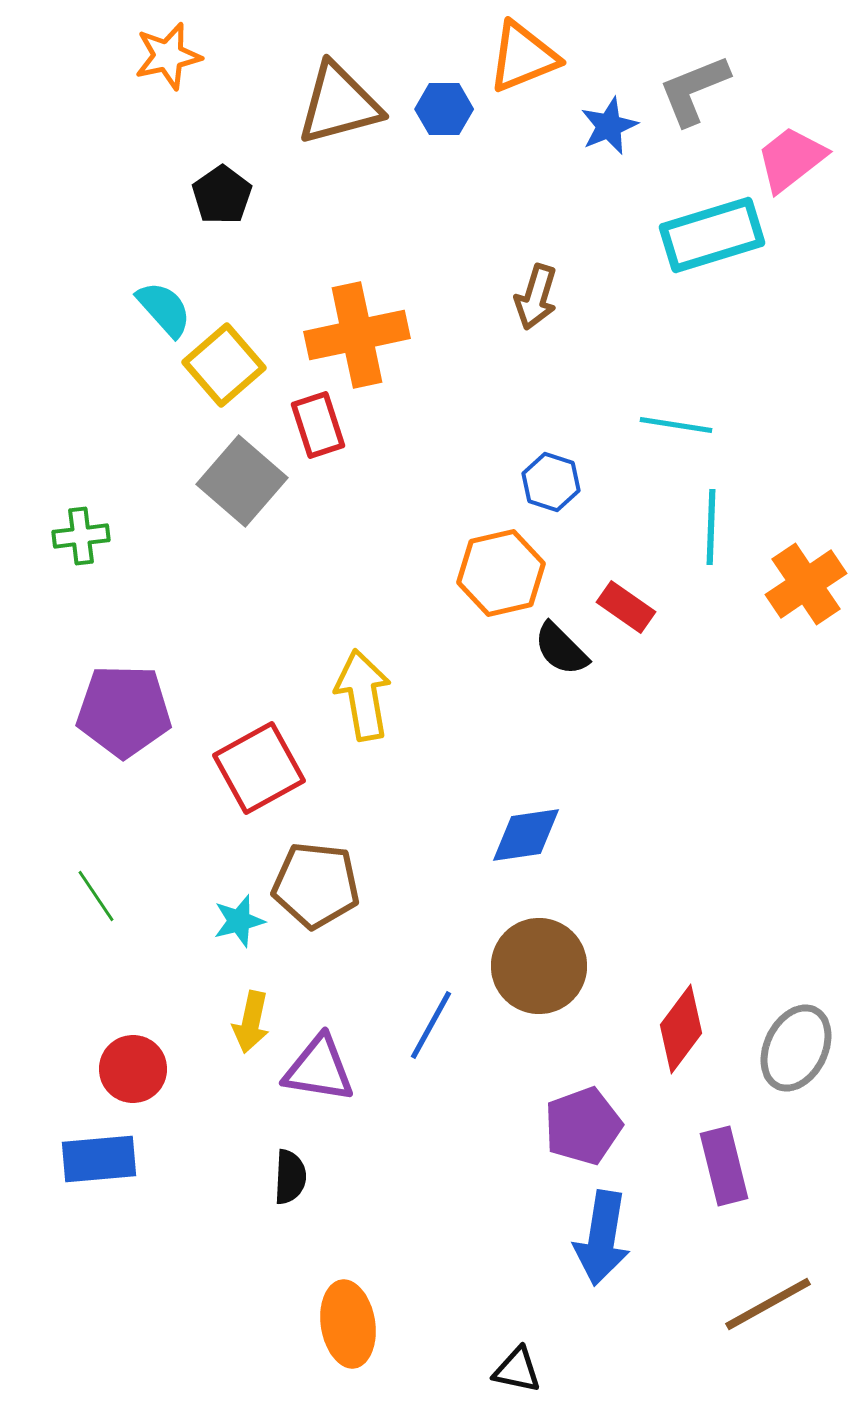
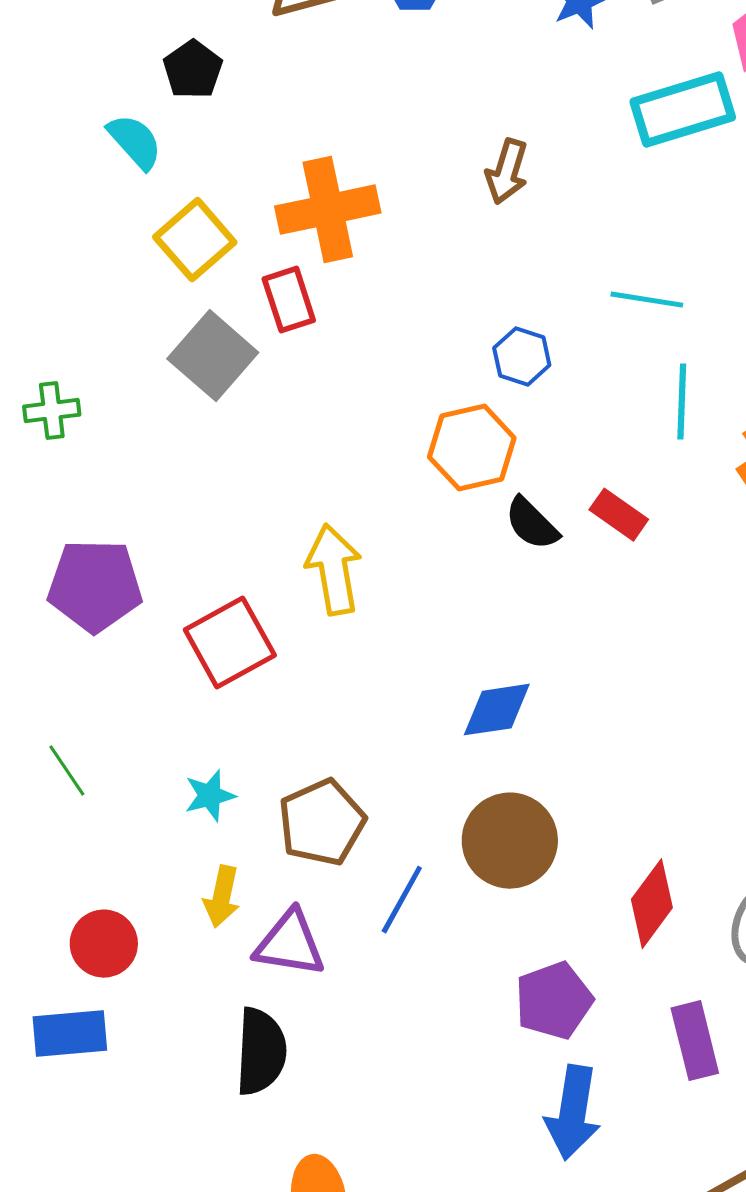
cyan semicircle: (164, 309) -> (135, 142), moved
red rectangle: (626, 607) -> (619, 515), moved
brown pentagon: (316, 885) -> (322, 823), moved, turned -30
black semicircle: (290, 1177) -> (261, 1052), size x1.6

